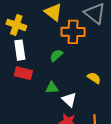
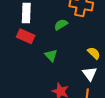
green triangle: (52, 88) -> (51, 55), turned 40
white triangle: (69, 100) -> (90, 74), moved

